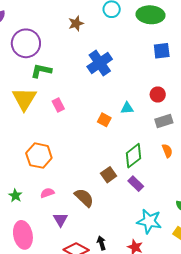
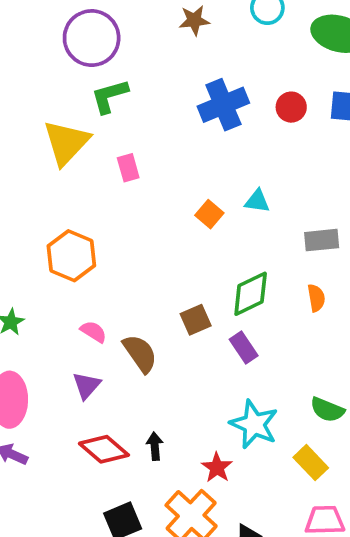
green L-shape: (41, 71) -> (110, 96), turned -40
red circle: (158, 94) -> (291, 107), moved
pink semicircle: (47, 193) -> (93, 332), moved, turned 40

